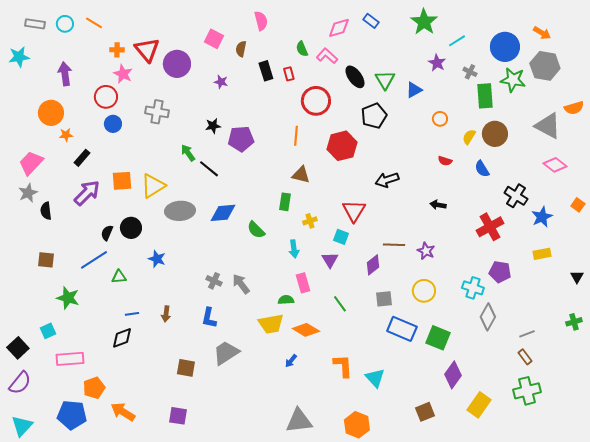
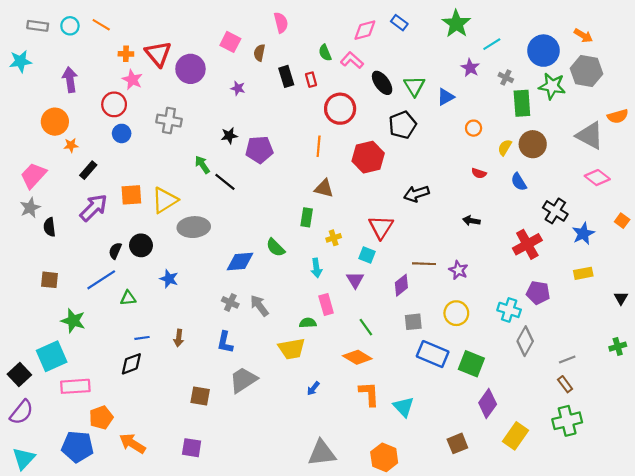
blue diamond: (223, 213) -> (240, 262), moved
orange diamond: (306, 330) -> (357, 357), moved
cyan square: (48, 331) -> (52, 356), size x1.8

